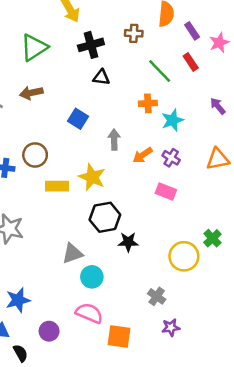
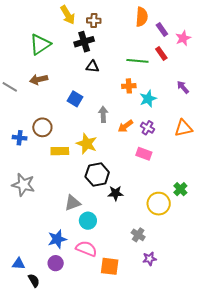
brown cross: (134, 33) -> (94, 21), moved
green line: (160, 71) -> (137, 61), turned -40
blue star: (18, 300) -> (57, 239), moved

